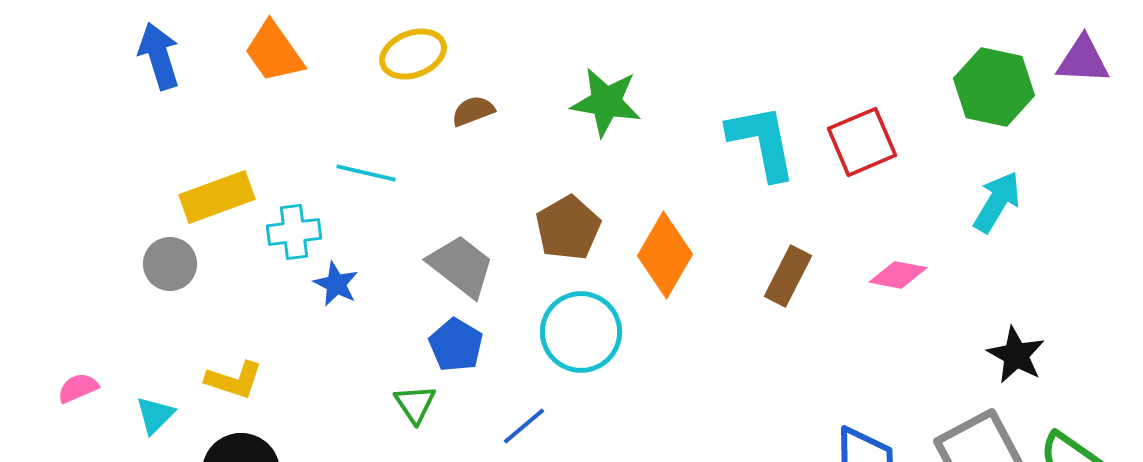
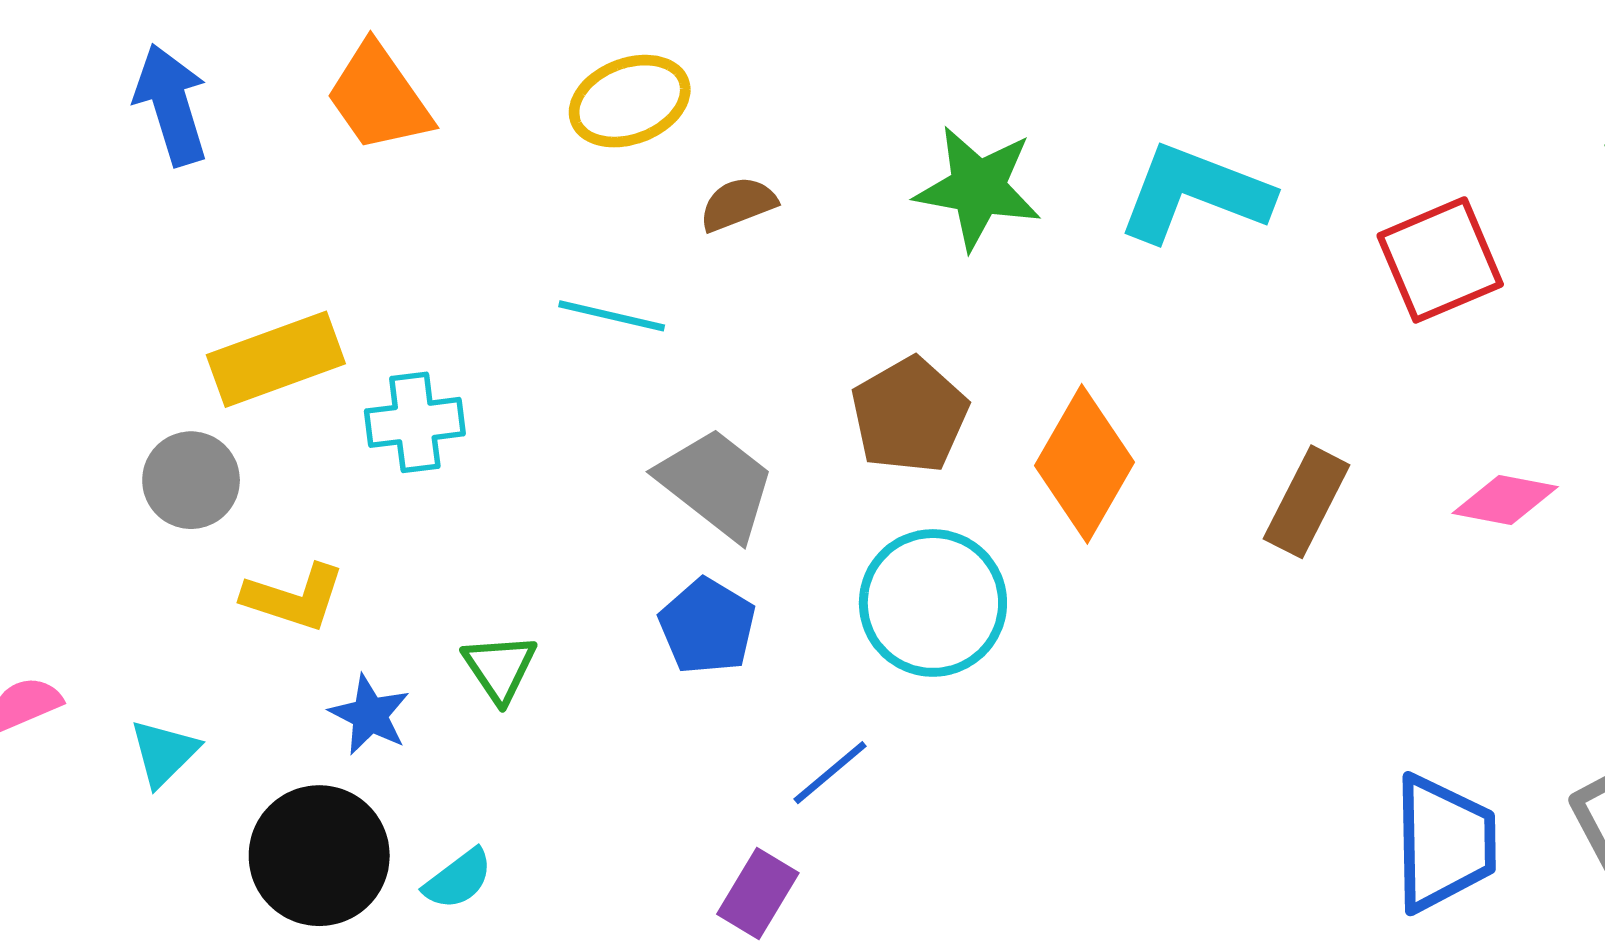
cyan L-shape: (762, 142) -> (1195, 193), moved, turned -58
cyan line: (366, 173) -> (612, 316), moved
blue star: (336, 284) -> (370, 715), moved
yellow L-shape: (234, 380) -> (294, 597), moved
green triangle: (415, 404) -> (500, 668), moved

